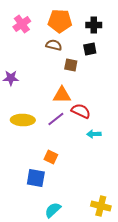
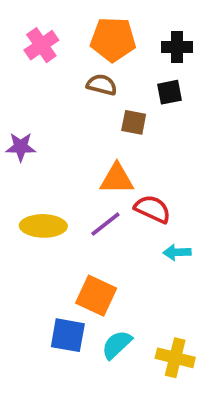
orange square: (51, 157) -> (96, 296), size x1.5
yellow cross: (101, 206) -> (175, 358), moved
cyan semicircle: (53, 210) -> (117, 345), moved

